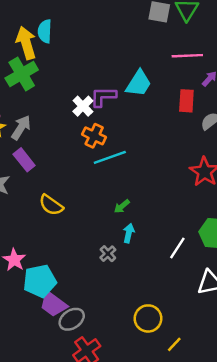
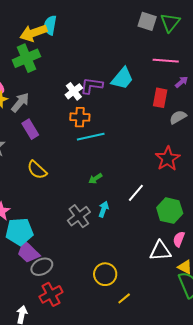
yellow arrow: (26, 43) -> (33, 33), turned -100
orange cross: (94, 136) -> (80, 117), turned -30
purple rectangle: (24, 160) -> (30, 129), moved
cyan arrow: (129, 233) -> (104, 209), moved
white line: (177, 248) -> (136, 193), moved
gray cross: (108, 254) -> (79, 216), size x1.6

